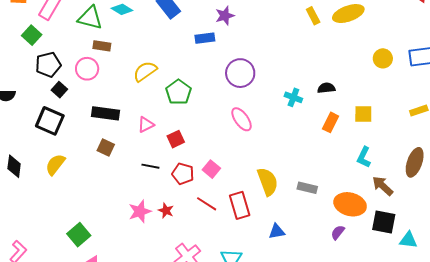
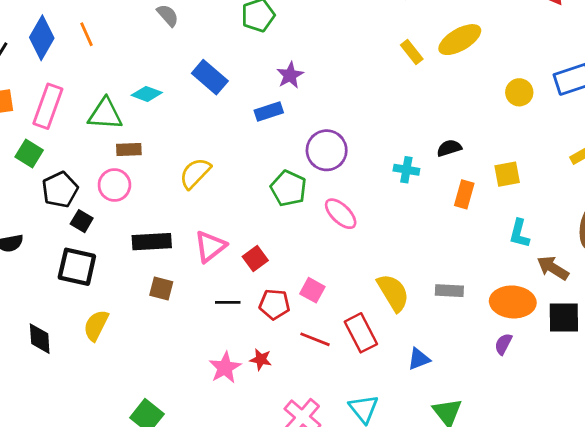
green pentagon: (178, 92) -> (288, 188), moved
pink triangle: (146, 125) -> (210, 246), size x1.4

